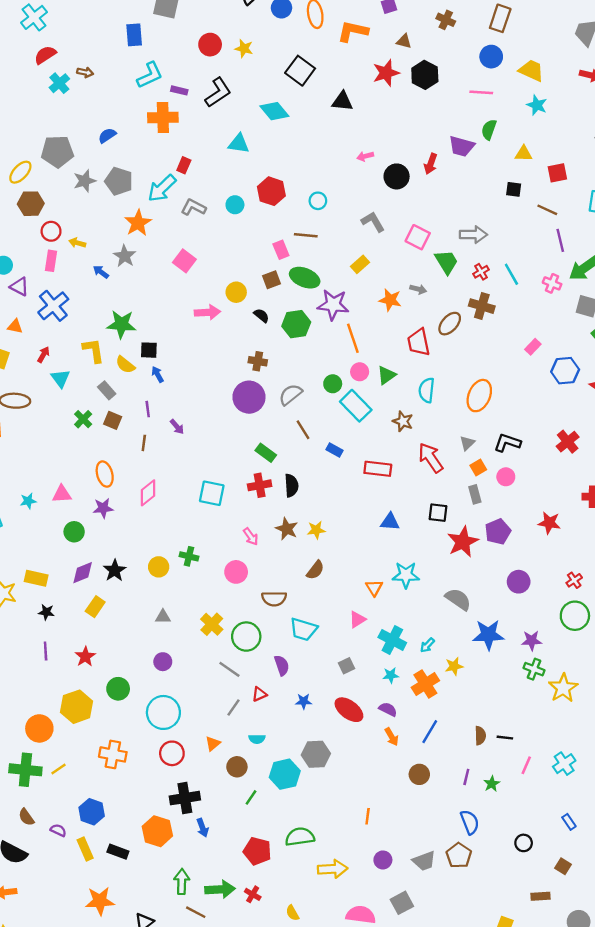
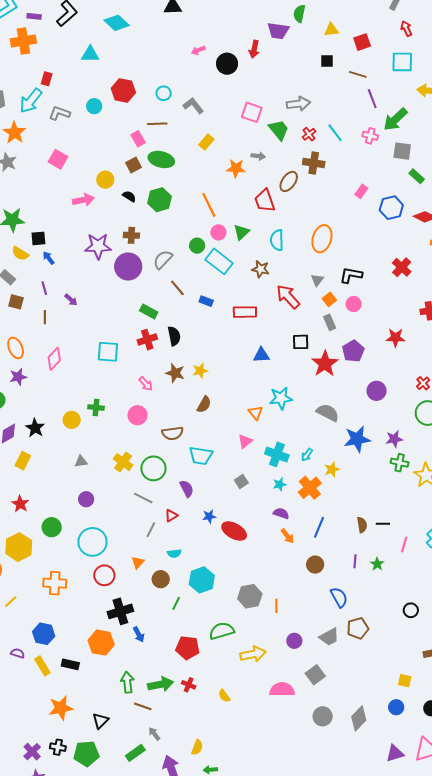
gray L-shape: (373, 222) -> (193, 106), moved
purple star: (333, 305) -> (98, 246), moved
red ellipse: (349, 710) -> (234, 531), moved
gray hexagon: (316, 754) -> (250, 596), moved
blue semicircle: (470, 822) -> (339, 597), moved
brown pentagon: (459, 855) -> (358, 628), turned 30

